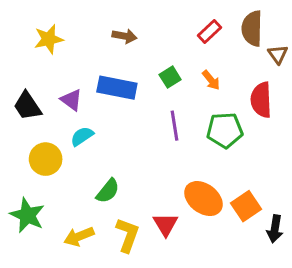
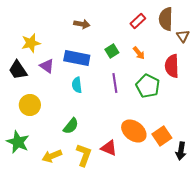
yellow star: (49, 39) -> (31, 43), moved
green pentagon: (225, 130) -> (148, 86), turned 30
cyan semicircle: (82, 136) -> (77, 85), moved, turned -63
red triangle: (166, 224) -> (109, 148), turned -36

